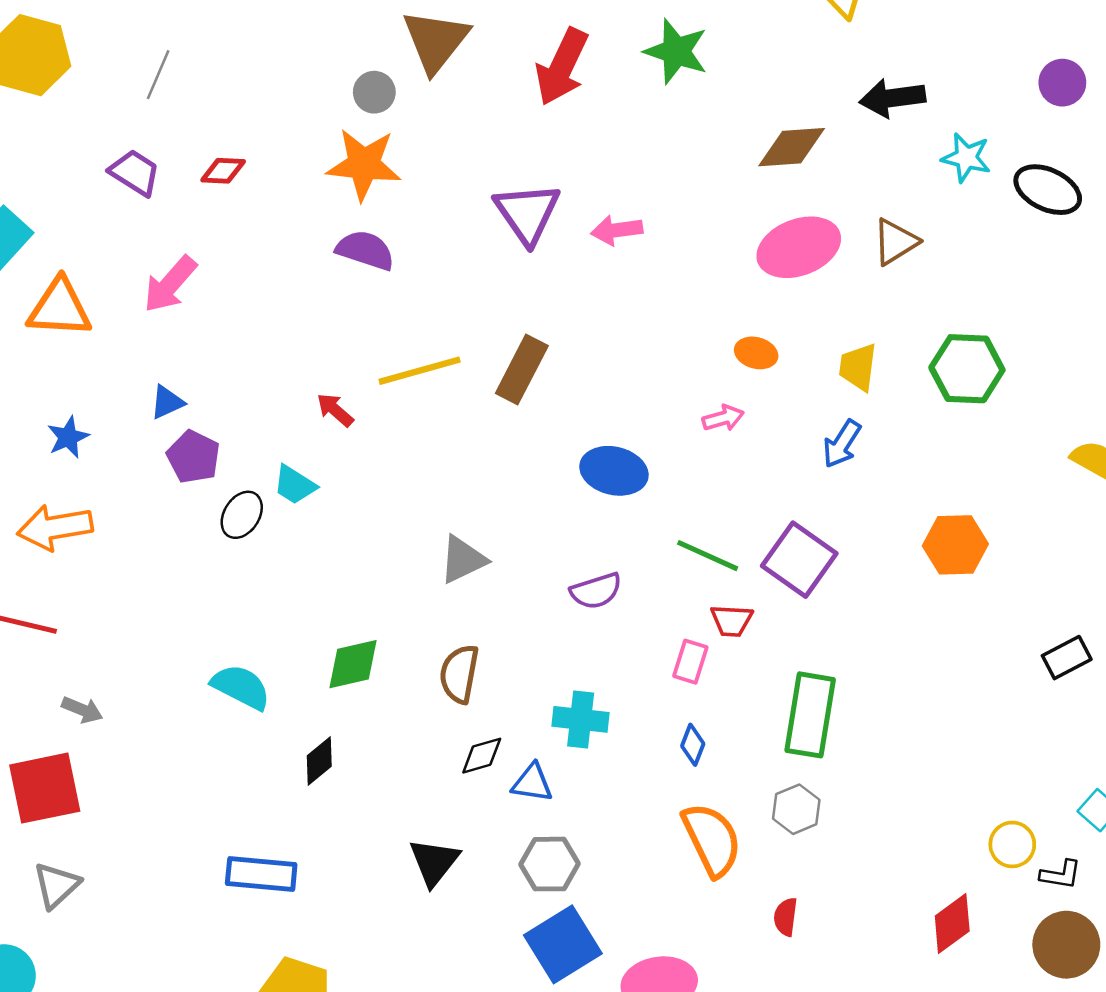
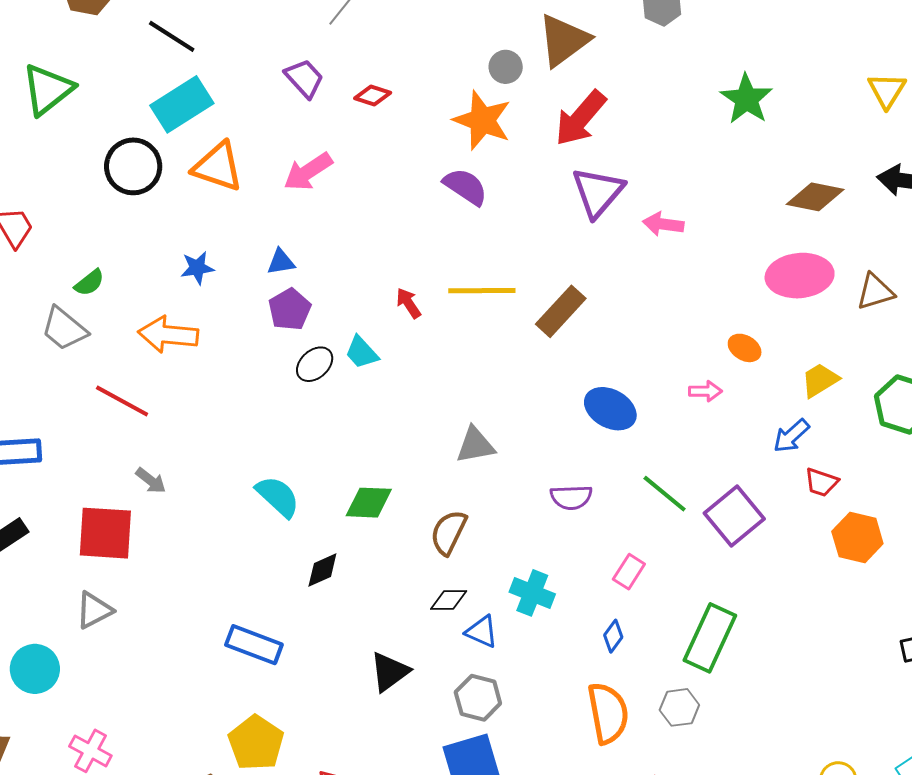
red arrow: (562, 67) -> (580, 118), moved
yellow trapezoid: (858, 367) -> (820, 380), turned 36
red trapezoid: (732, 621) -> (821, 482), moved

